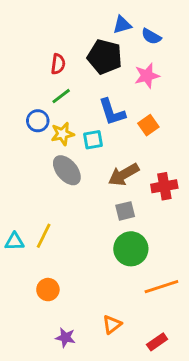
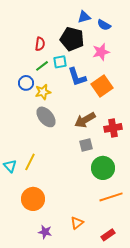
orange square: (148, 125) -> (102, 86), size x1.5
cyan square: (93, 140) -> (60, 62), moved
cyan triangle: (14, 242) -> (10, 166), turned 48
green circle: (131, 249) -> (103, 168), moved
orange circle: (48, 290) -> (33, 199), size x1.5

